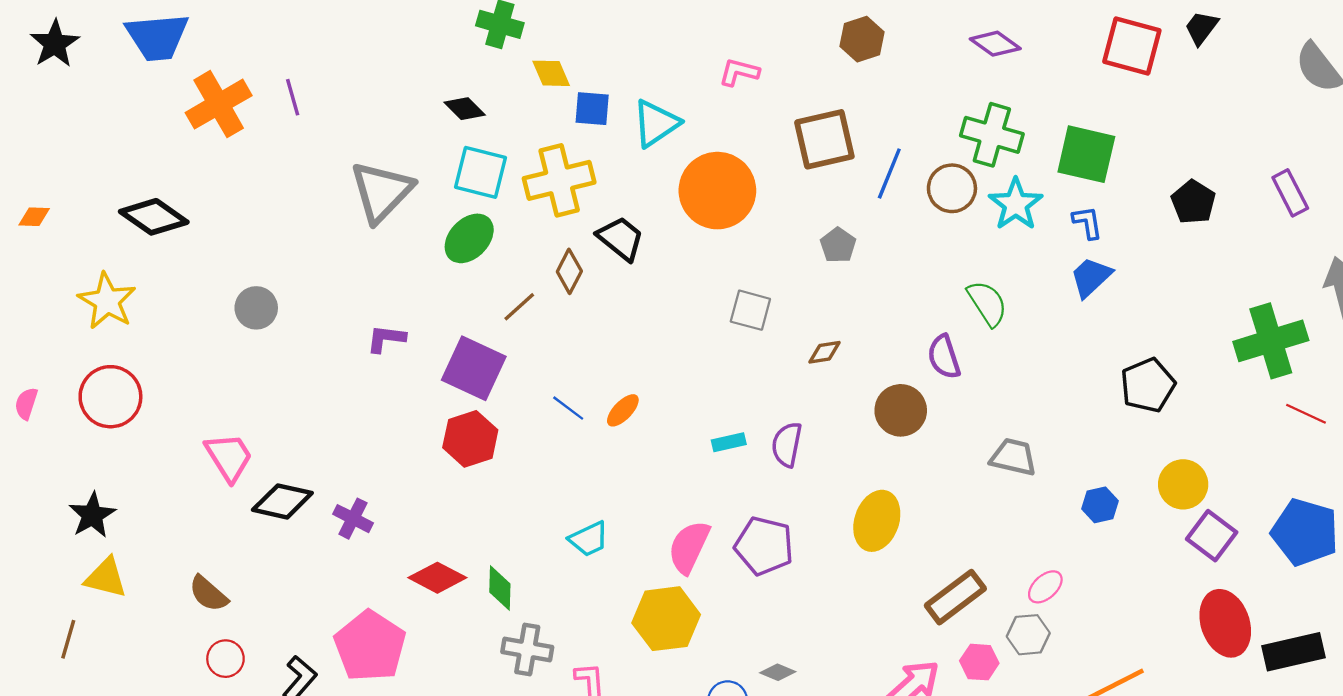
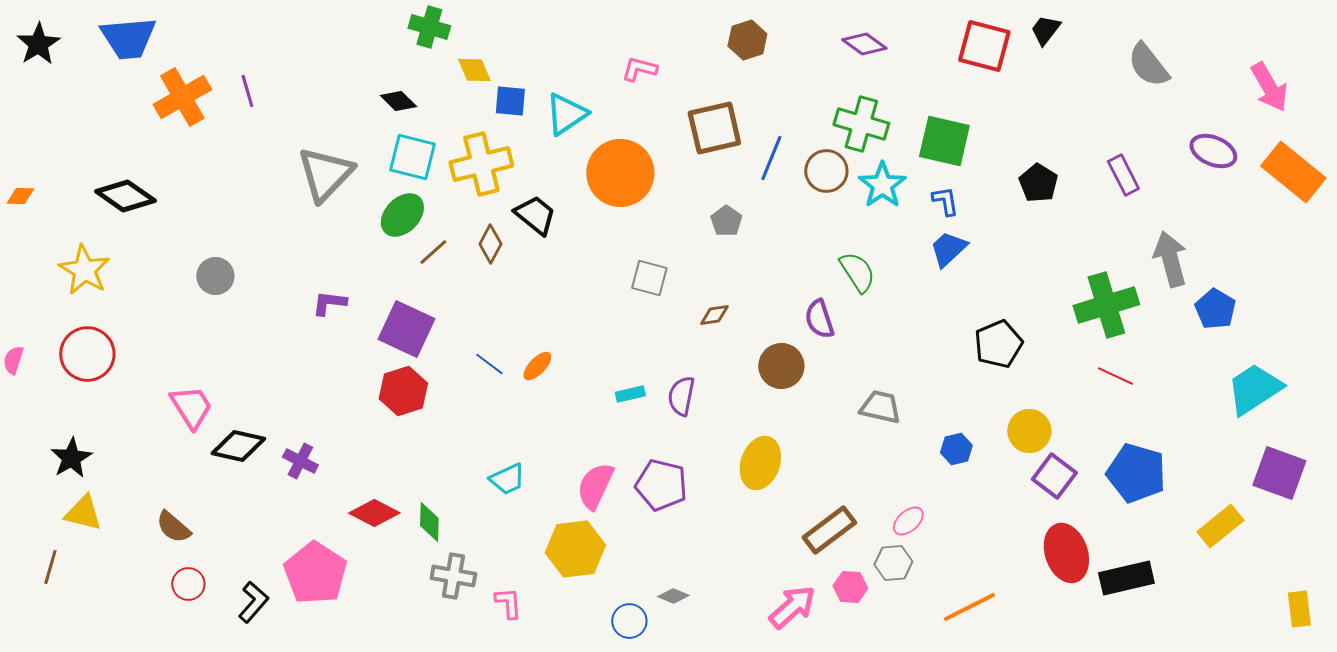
brown line: (519, 307) -> (433, 252), moved
red line: (1306, 414) -> (1115, 376), moved

